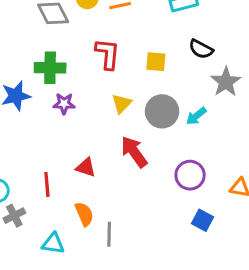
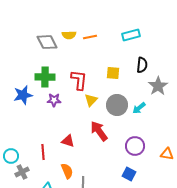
black semicircle: (201, 49) -> (142, 65), turned -112
red L-shape: (108, 54) -> (79, 80), moved
blue square: (202, 220) -> (129, 174), moved

